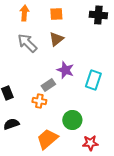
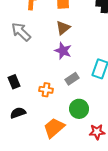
gray arrow: (27, 43) -> (21, 32), moved
purple star: (65, 70) -> (63, 51), moved
gray rectangle: (48, 85) -> (72, 79), moved

